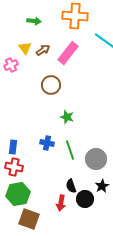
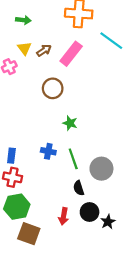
green arrow: (34, 21) -> (23, 20), moved
black semicircle: (71, 186) -> (79, 188), moved
black star: (102, 186) -> (108, 222), moved

